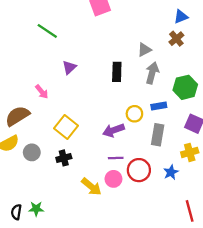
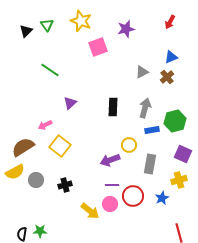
gray triangle: (144, 50) -> (142, 72), moved
pink arrow: (42, 92) -> (45, 125), turned 104
blue rectangle: (159, 106) -> (152, 130), moved
yellow square: (66, 127) -> (60, 146), moved

